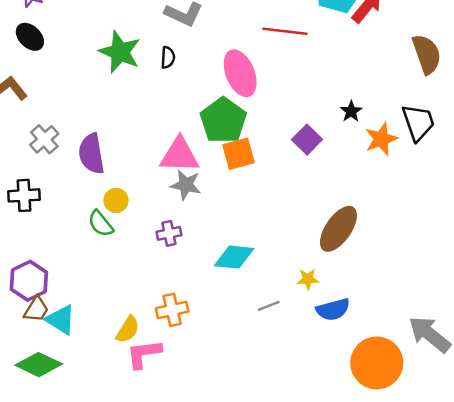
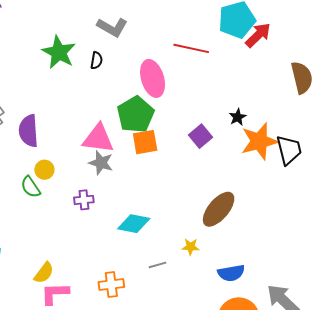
black trapezoid: (418, 122) -> (289, 150), moved
orange star: (381, 139) -> (259, 141), size x1.4
blue semicircle: (333, 309) -> (231, 273), moved
orange cross: (172, 310) -> (111, 285), moved

